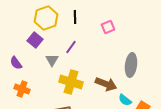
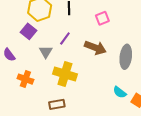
brown arrow: (106, 84) -> (95, 48), moved
orange cross: (22, 89) -> (25, 79), moved

